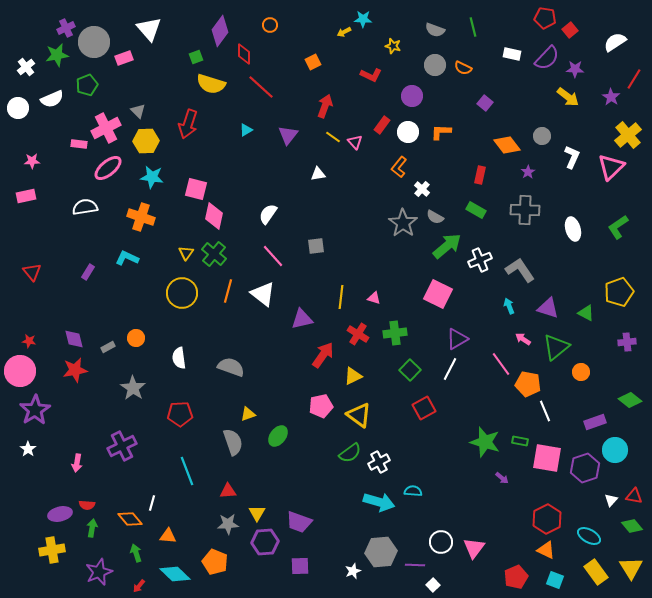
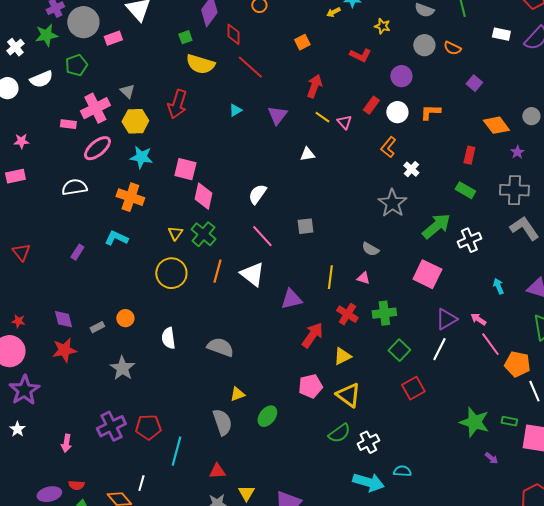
gray semicircle: (435, 217) -> (370, 249), moved
gray L-shape: (520, 270) -> (524, 228), moved
pink arrow: (523, 339) -> (478, 319), moved
red pentagon: (180, 414) -> (148, 427), moved
cyan line: (187, 471) -> (176, 451), turned 36

